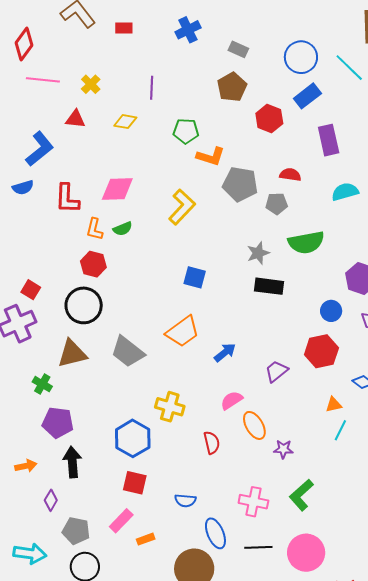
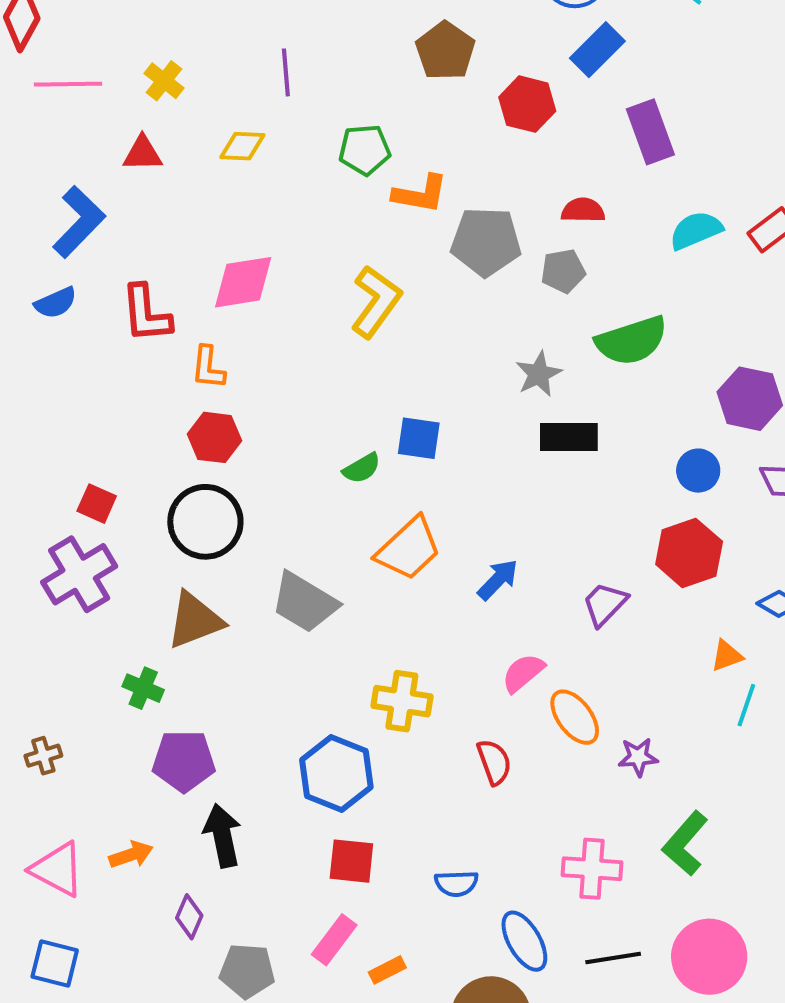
green semicircle: (123, 229) -> (362, 468), moved

